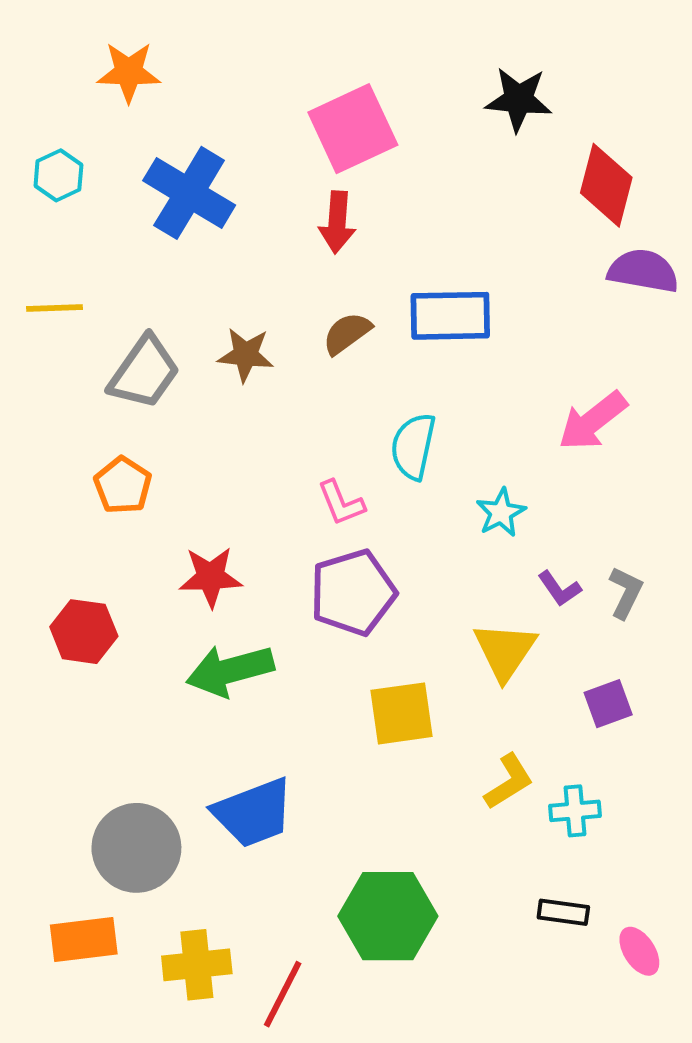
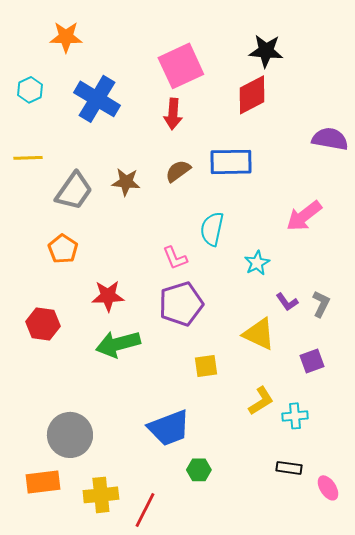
red diamond: (606, 185) -> (252, 95), moved, turned 48
yellow triangle: (505, 651) -> (259, 334), turned -39
yellow square: (402, 713) -> (206, 366), size x0.7
blue trapezoid: (253, 813) -> (169, 428), moved
green hexagon: (388, 916) -> (199, 470), size x0.5

